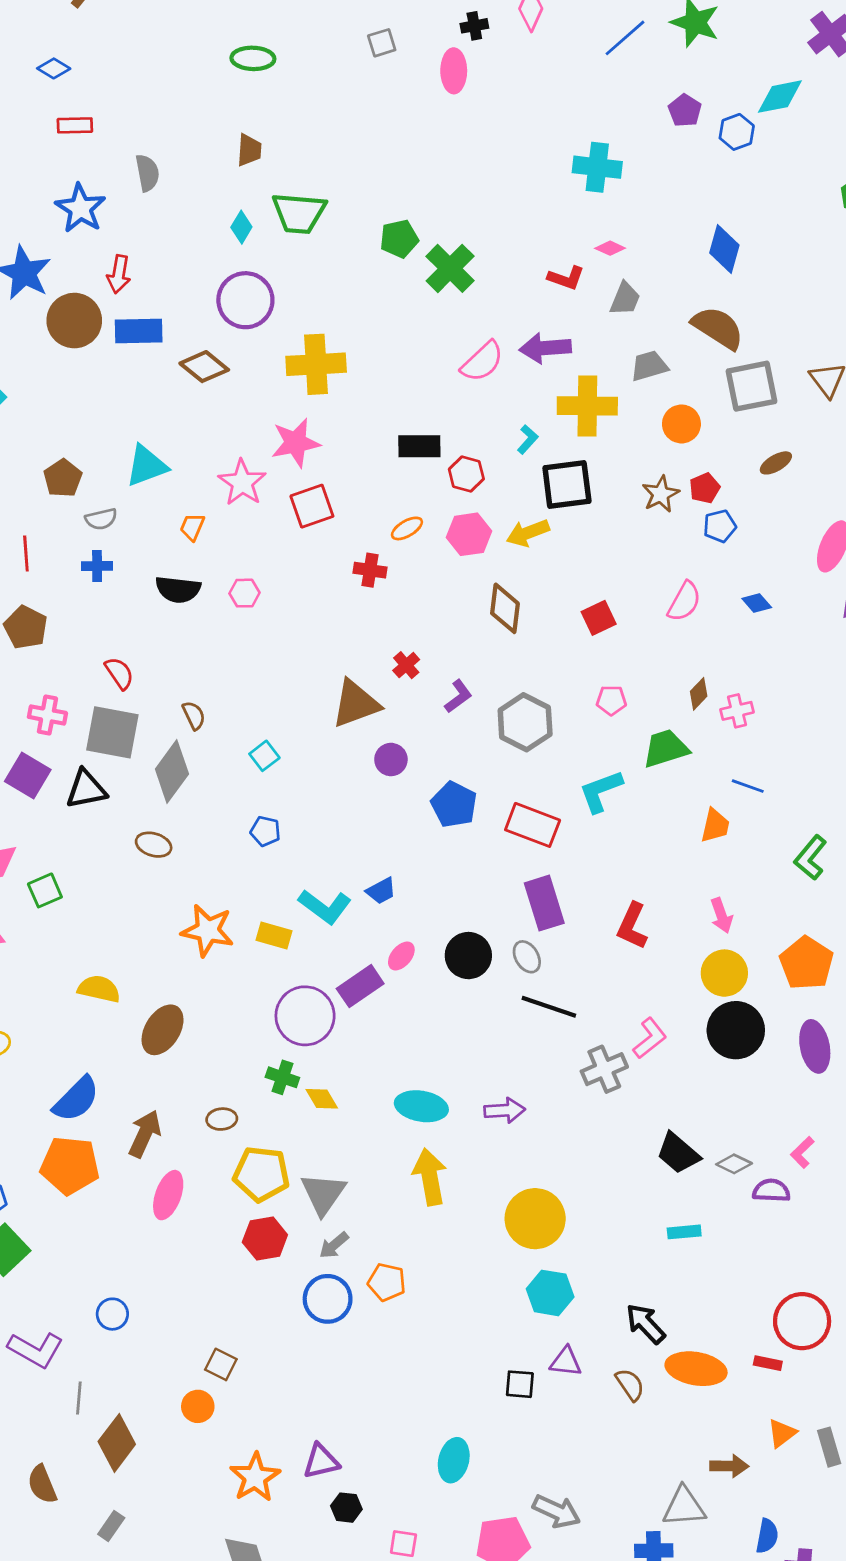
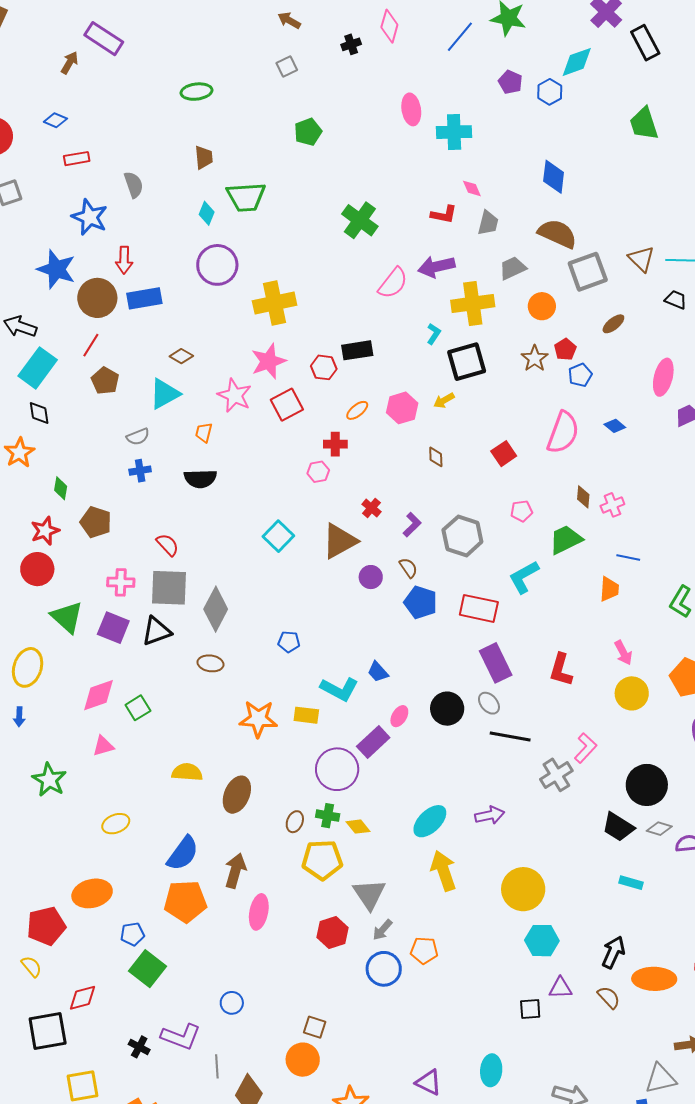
pink ellipse: (454, 71) -> (411, 109), moved
green pentagon: (399, 239) -> (308, 132), moved
pink diamond: (610, 248) -> (472, 188), turned 50
brown diamond: (204, 367) -> (181, 356), moved, size x0.7
red hexagon: (466, 474) -> (324, 367), moved
brown pentagon: (63, 478) -> (105, 381), moved
yellow arrow: (528, 533) -> (444, 400), size x0.7
red line: (26, 553) -> (91, 345), moved, turned 45
pink hexagon: (245, 593) -> (318, 472), moved
pink semicircle: (684, 601) -> (563, 433), size x1.4
brown diamond: (505, 608) -> (436, 457), size x0.6
brown diamond: (699, 694) -> (583, 497), turned -30
brown semicircle: (194, 715) -> (408, 568), moved
cyan square: (264, 756) -> (278, 536), moved, size x1.4
blue trapezoid: (381, 891) -> (378, 672), turned 85
black circle: (736, 1030) -> (647, 785), moved
cyan ellipse: (421, 1106) -> (430, 821), turned -45
brown ellipse: (222, 1119) -> (295, 822), moved, turned -55
yellow pentagon: (261, 1174) -> (322, 860), moved
cyan rectangle: (684, 1232) -> (631, 883), turned 30
black arrow: (646, 1324) -> (613, 952), turned 76
orange circle: (198, 1406) -> (303, 1060), size x1.4
purple triangle: (321, 1461) -> (429, 1082), moved, turned 48

